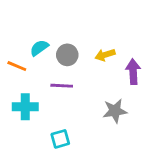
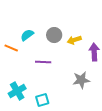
gray circle: (67, 55) -> (54, 35), moved
cyan cross: (25, 107) -> (17, 91), moved, turned -30

